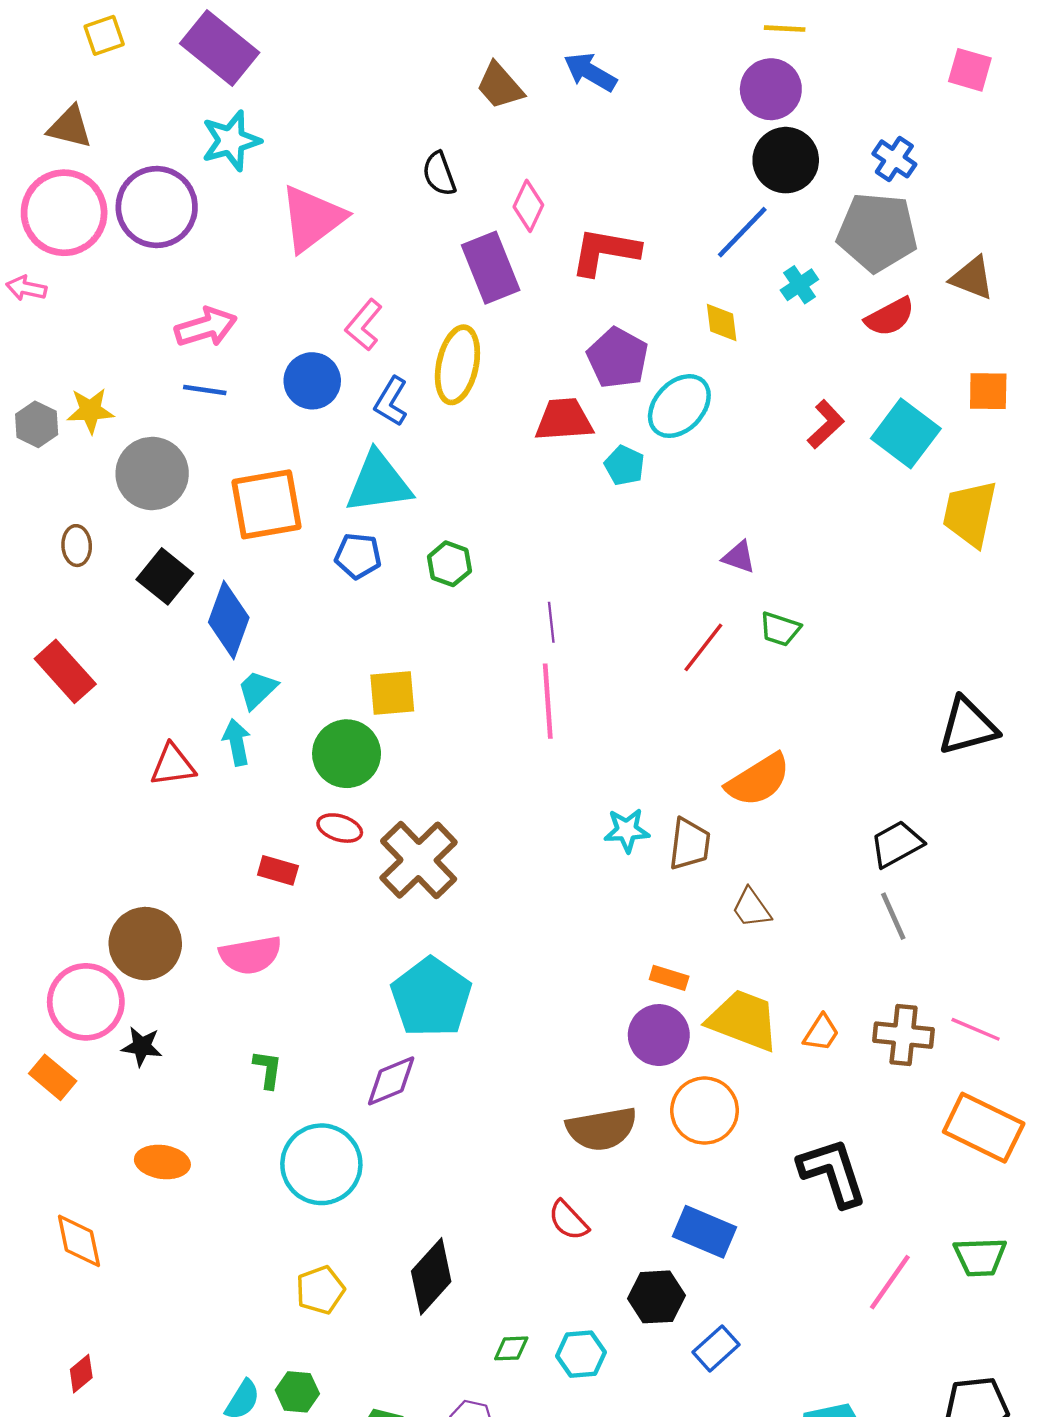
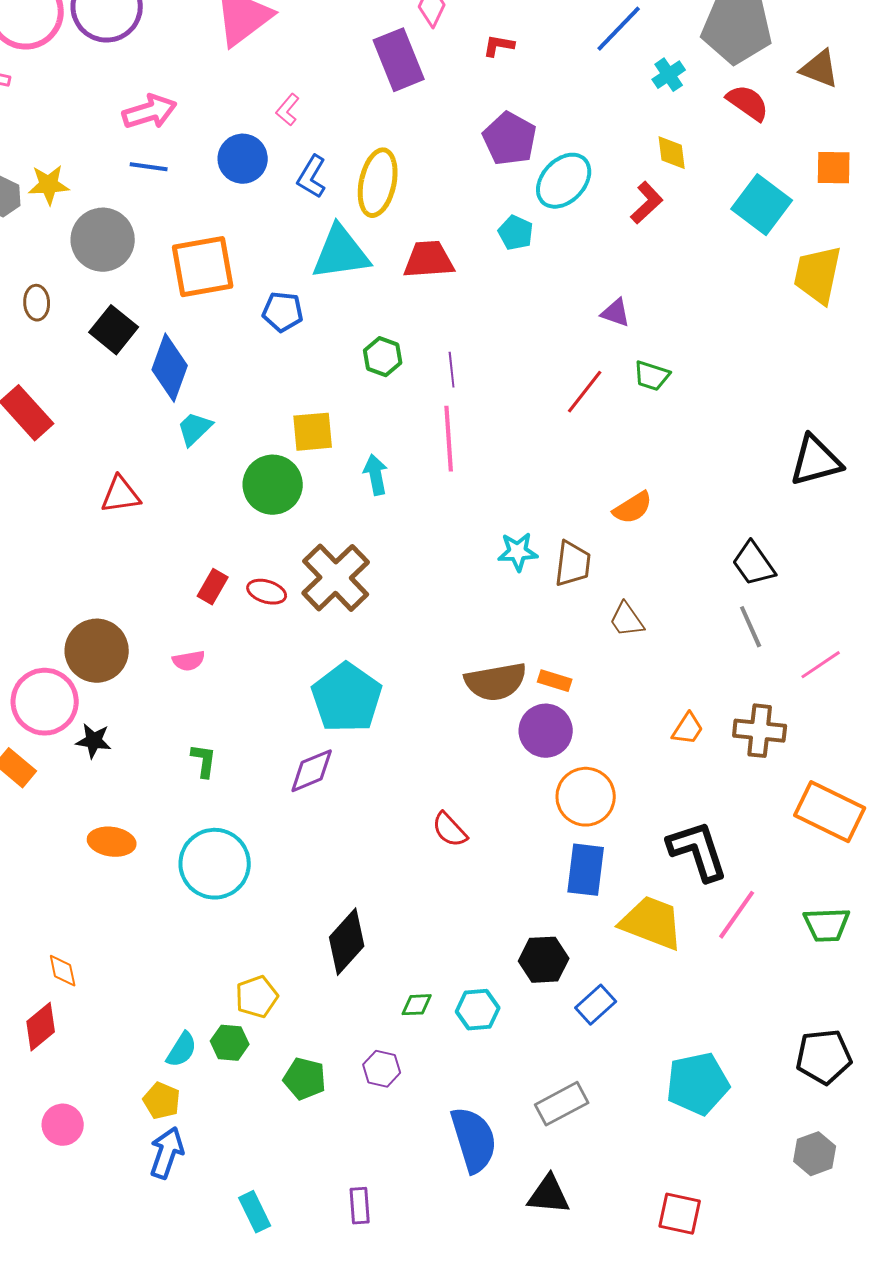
red L-shape: (605, 252) -> (499, 46), size x0.5
red semicircle: (890, 317) -> (748, 103), turned -117
yellow diamond: (722, 323) -> (672, 153), moved
pink L-shape: (364, 325) -> (288, 110), size x0.7
yellow ellipse: (457, 365) -> (378, 183), moved
red trapezoid: (564, 420) -> (429, 260), moved
red L-shape: (826, 424) -> (647, 203), moved
cyan triangle: (379, 483) -> (341, 253), moved
green hexagon: (449, 564) -> (383, 357), moved
cyan arrow: (237, 742) -> (376, 475), moved
orange semicircle: (758, 780) -> (633, 508), size x0.7
red ellipse: (340, 828) -> (267, 592), moved
black trapezoid: (897, 844) -> (754, 564), turned -96
red rectangle: (278, 870) -> (213, 587), turned -76
pink semicircle: (250, 955) -> (189, 661), size x0.6
yellow trapezoid: (743, 1020) -> (652, 923), moved
pink line: (976, 1029) -> (821, 665), moved, turned -57
brown semicircle: (602, 1129) -> (496, 682), moved
cyan circle: (321, 1164) -> (215, 864), moved
red semicircle: (568, 1220) -> (450, 830), moved
blue rectangle: (705, 1232) -> (586, 870), moved, turned 74
orange diamond: (79, 1241) -> (63, 971), moved, size x0.7
pink line: (890, 1282) -> (737, 915), moved
yellow pentagon: (320, 1290) -> (257, 997), moved
red diamond: (81, 1374) -> (41, 1027), size x1.4

